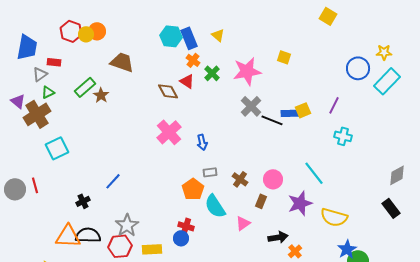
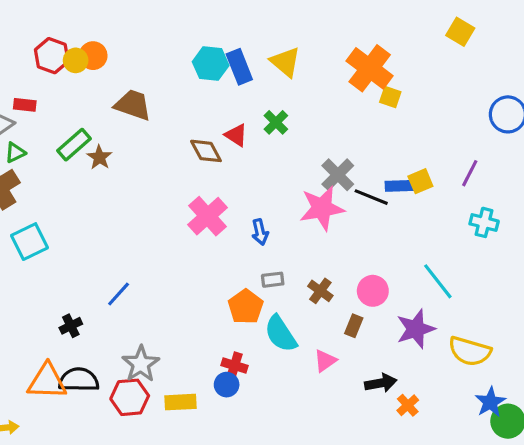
yellow triangle: (218, 35) -> (285, 62), size x1.5
orange cross: (193, 60) -> (370, 68), moved, size x2.0
pink star: (247, 71) -> (322, 208), moved

